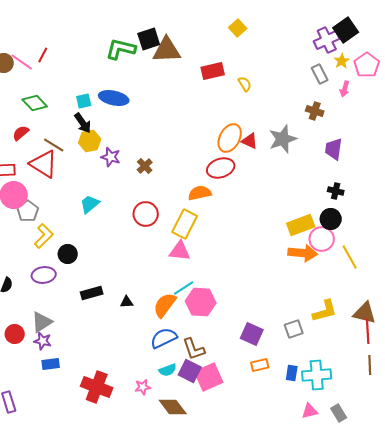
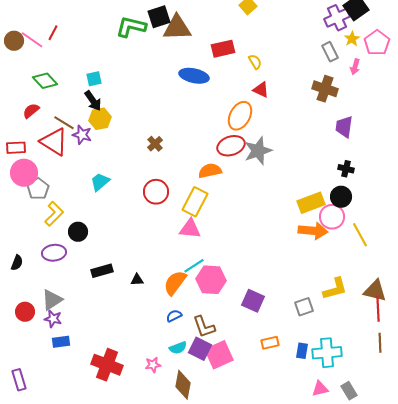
blue ellipse: (114, 98) -> (194, 76), moved
brown cross: (315, 111) -> (325, 89), size x1.4
gray star: (283, 139) -> (258, 151), moved
red triangle: (250, 141) -> (261, 90), moved
purple star: (111, 157) -> (82, 135), moved
purple square: (252, 334) -> (253, 301), moved
blue semicircle: (164, 338) -> (174, 316), size x0.6
brown diamond: (173, 407) -> (183, 385), turned 48

